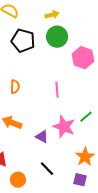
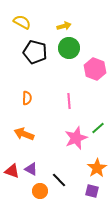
pink star: (64, 127) -> (76, 138), turned 30
purple triangle: (42, 137) -> (31, 169), moved
orange circle: (18, 180) -> (40, 191), moved

